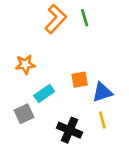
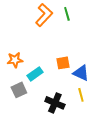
orange star: (25, 64) -> (15, 60), moved
blue triangle: (102, 92) -> (81, 73), turned 42

